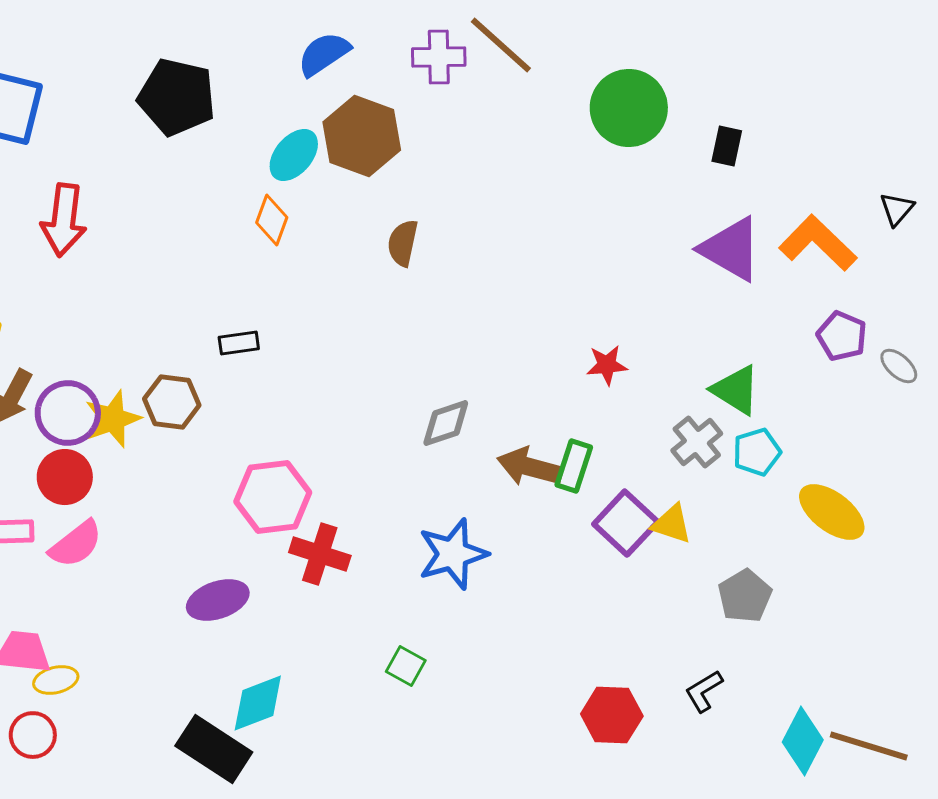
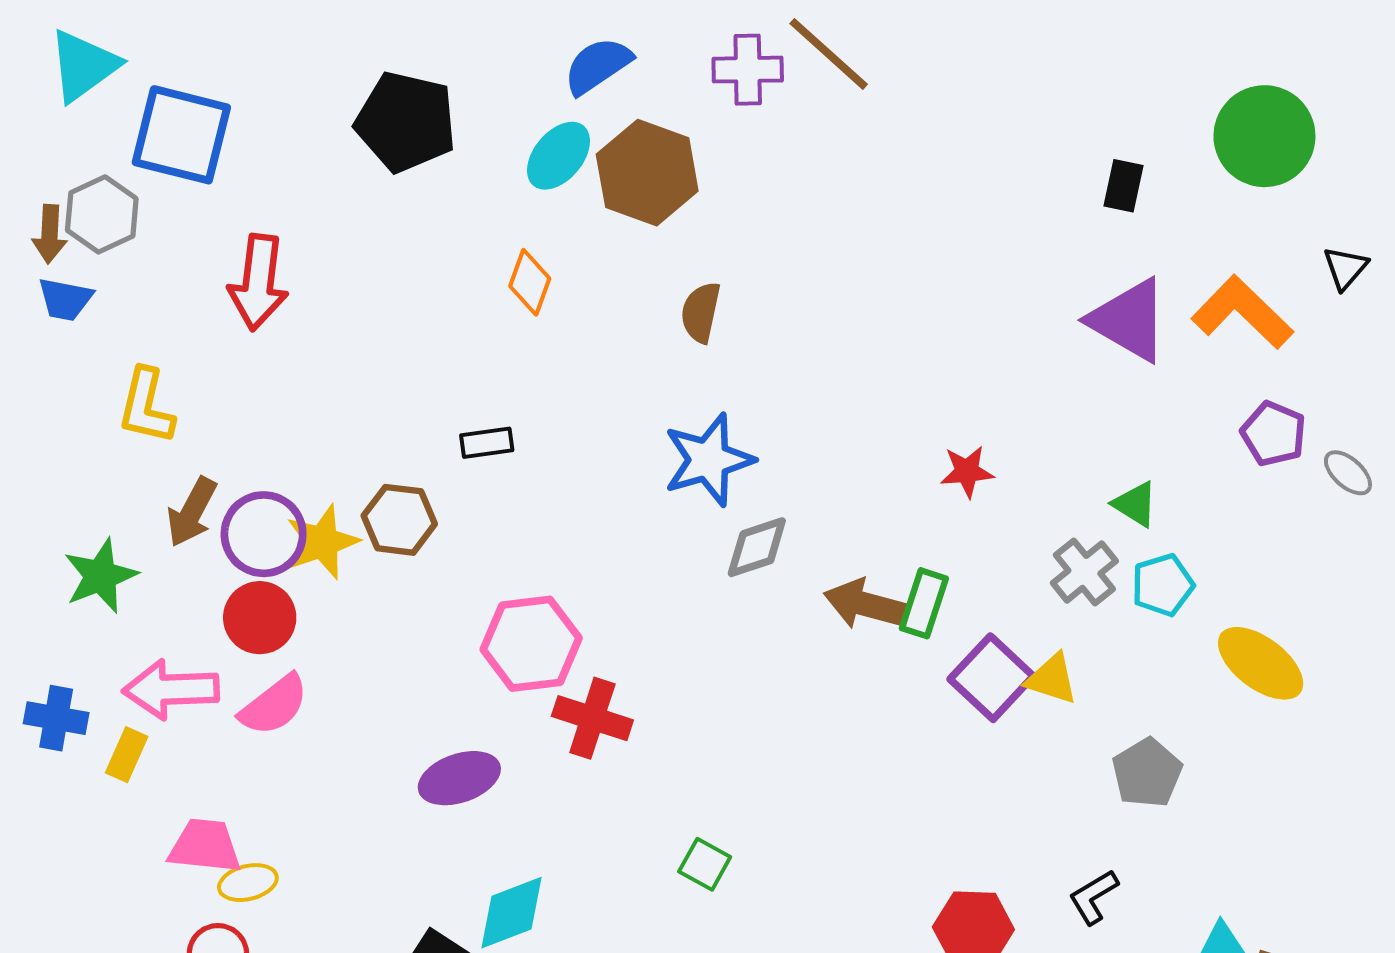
green circle: (629, 108) -> (1264, 136), moved
cyan ellipse: (294, 155) -> (559, 156), moved
green triangle: (736, 390) -> (1135, 504), size x0.7
blue star: (453, 554) -> (709, 460), moved

